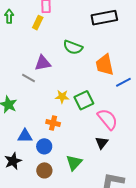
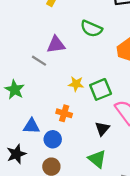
black triangle: (102, 143) -> (102, 129), moved
green triangle: (74, 163) -> (97, 159), moved, turned -36

